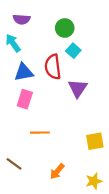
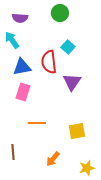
green circle: (65, 28) -> (60, 13), moved
yellow square: (95, 141) -> (77, 131), moved
brown line: (14, 164) -> (13, 152), turned 49

